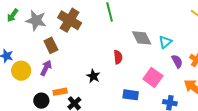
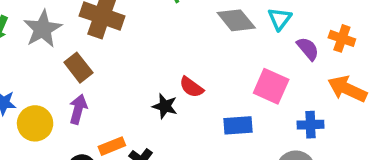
gray star: (36, 20) -> (43, 29), turned -30
red semicircle: (118, 57) -> (191, 87), moved, turned 144

